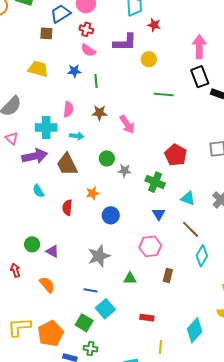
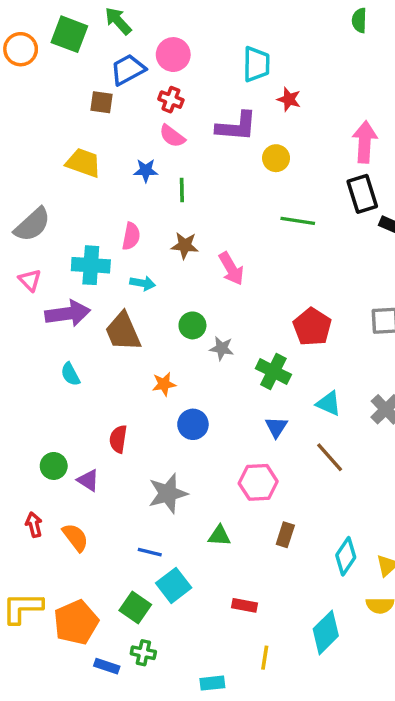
red semicircle: (67, 208) -> (118, 439), moved
cyan diamond: (202, 256) -> (346, 556), moved
red arrow: (15, 270) -> (34, 525), moved

